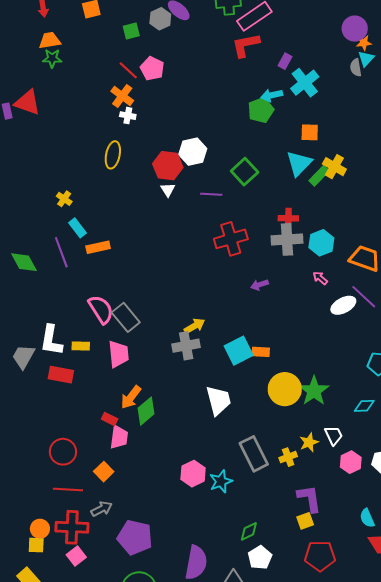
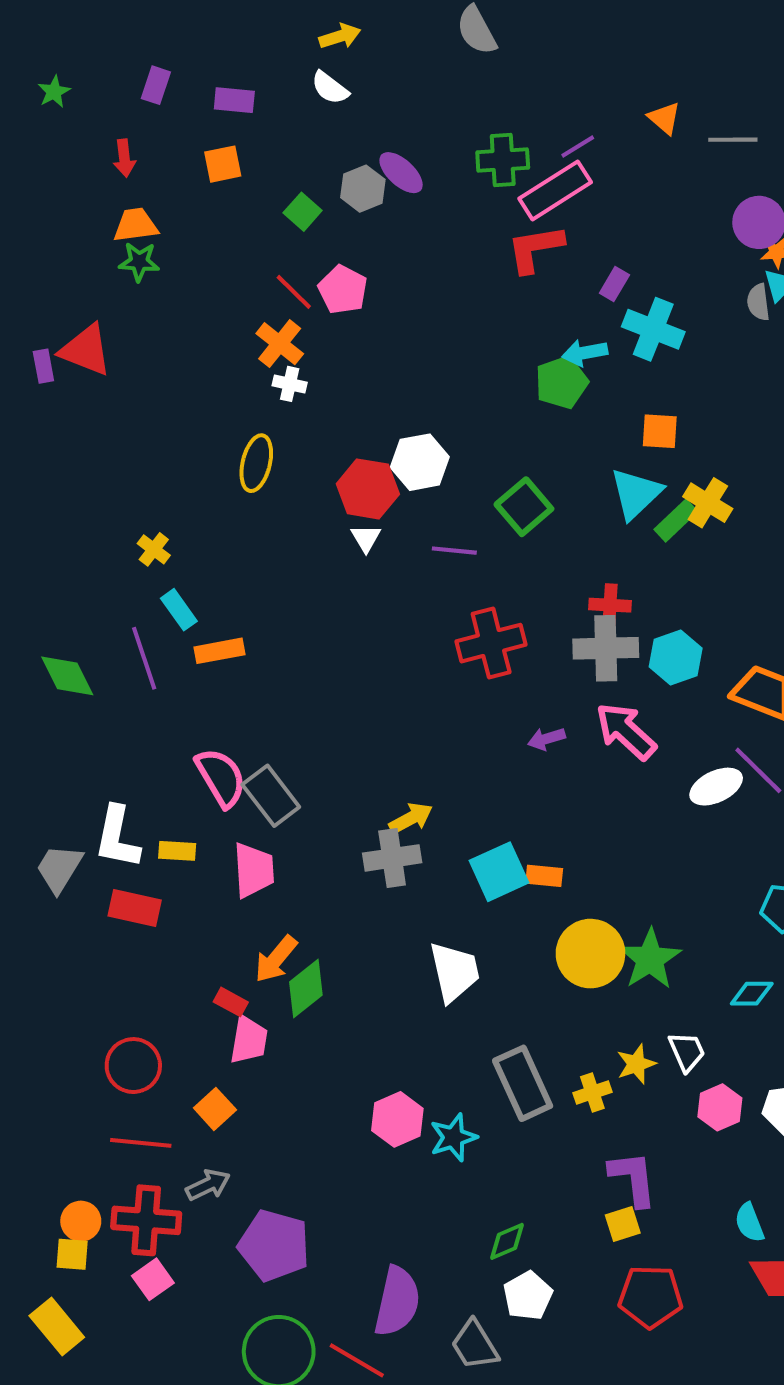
green square: (131, 31) -> (303, 212), turned -36
cyan cross: (305, 83) -> (653, 329), turned -32
pink arrow: (320, 278) -> (626, 731), moved, size x2.0

